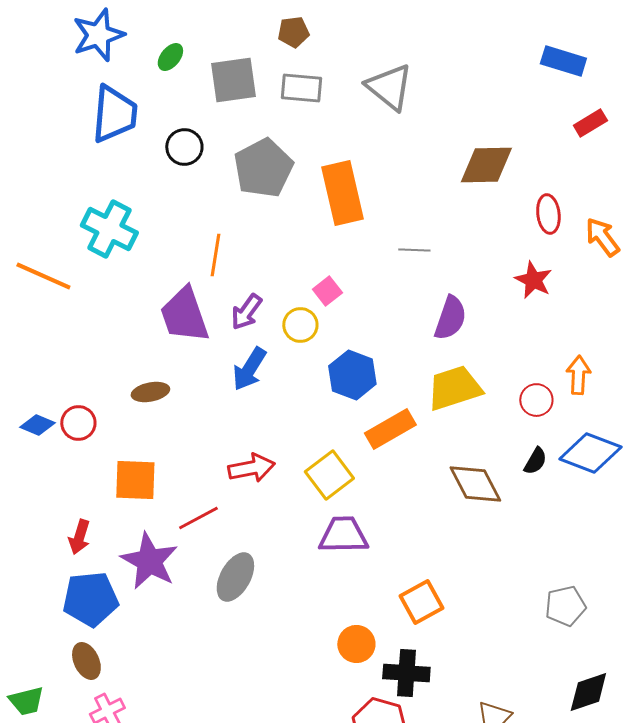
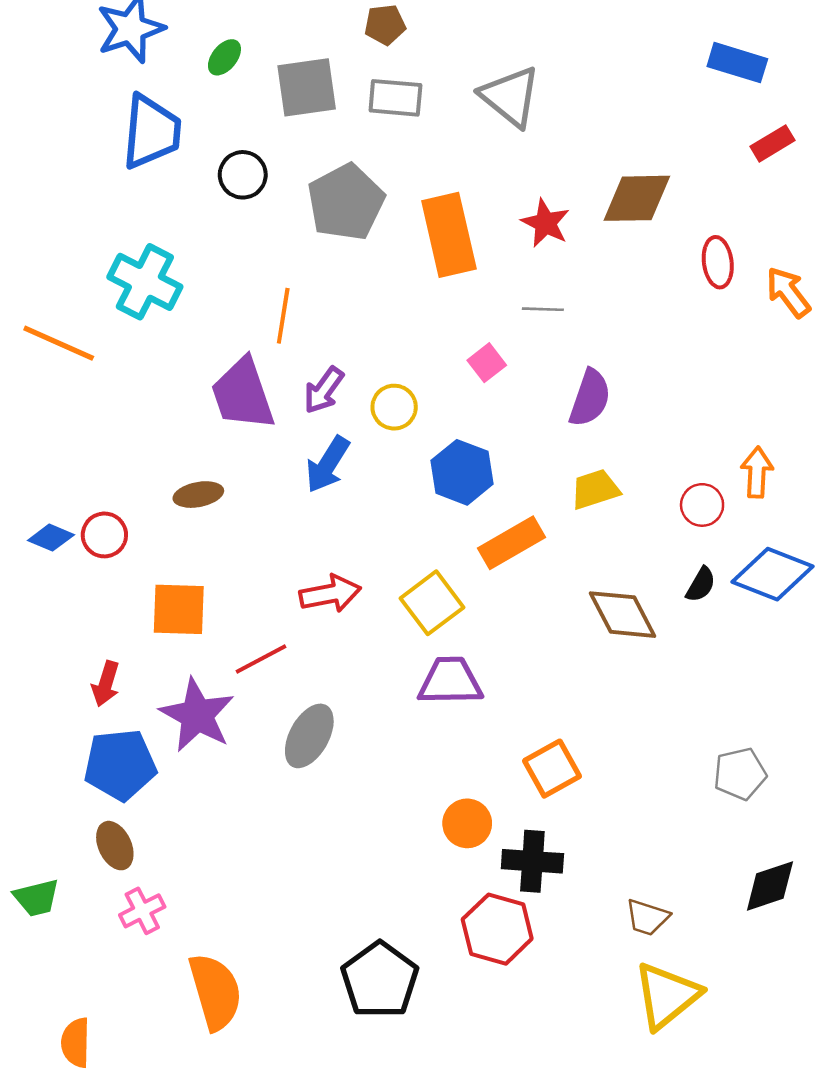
red star: (533, 280) -> (545, 223), moved
pink square: (327, 291) -> (487, 363), moved
yellow trapezoid: (454, 388) -> (595, 489), size x0.7

